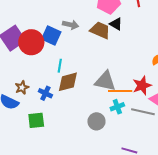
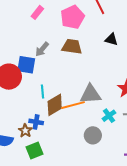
black triangle: (116, 24) -> (111, 39), moved
gray arrow: (71, 25) -> (42, 49), turned 133
brown star: (22, 87) -> (25, 131), moved
orange line: (120, 91) -> (73, 105), moved

